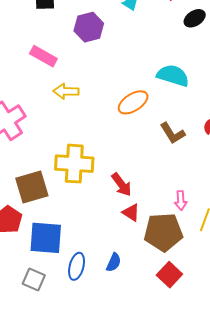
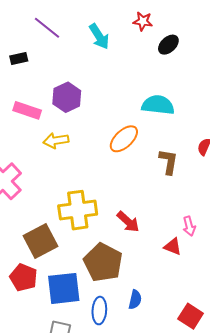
purple hexagon: (89, 27) -> (67, 97), moved
brown L-shape: (173, 133) -> (168, 162), turned -128
red triangle: (131, 213) -> (173, 247), moved
brown pentagon: (163, 232) -> (103, 262), moved, turned -30
red square: (169, 275) -> (191, 316), moved

